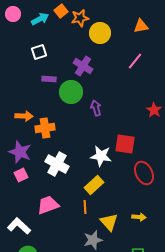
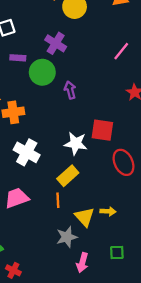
pink line: (135, 61) -> (121, 51), moved
yellow arrow: (139, 217) -> (108, 211), moved

